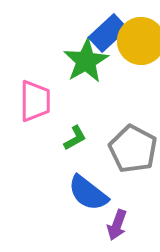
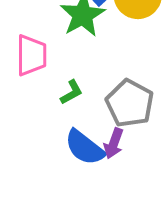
purple arrow: (117, 225) -> (114, 143), moved

